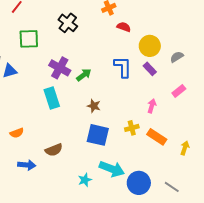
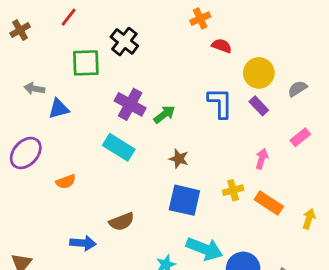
black cross: (68, 23) -> (124, 41), moved
cyan rectangle: (52, 98) -> (119, 147), turned -40
orange semicircle: (17, 133) -> (66, 182), moved

